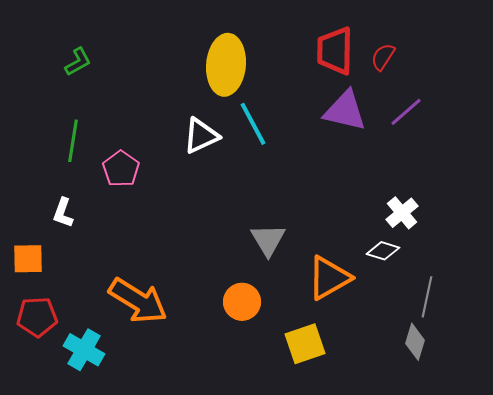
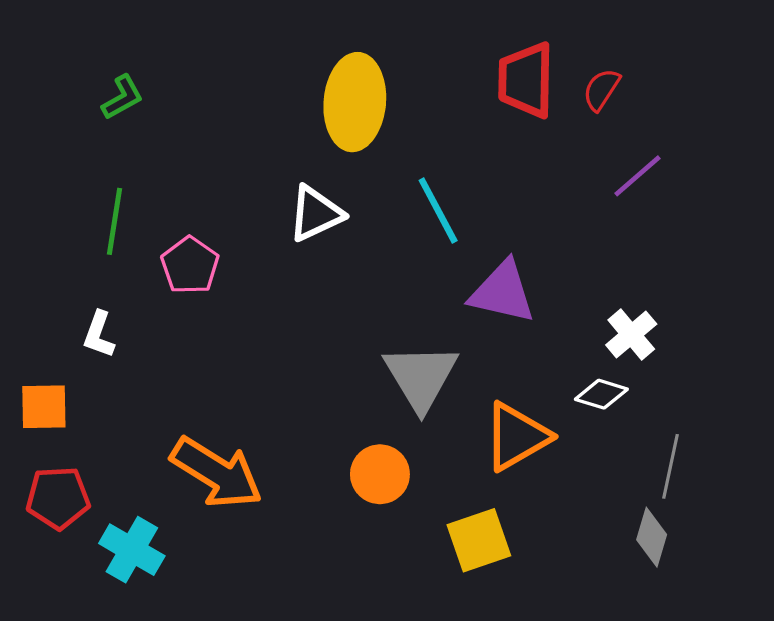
purple triangle: (345, 111) -> (502, 292), moved
cyan line: (253, 124) -> (438, 210), moved
gray triangle: (268, 240) -> (421, 377), size x1.4

